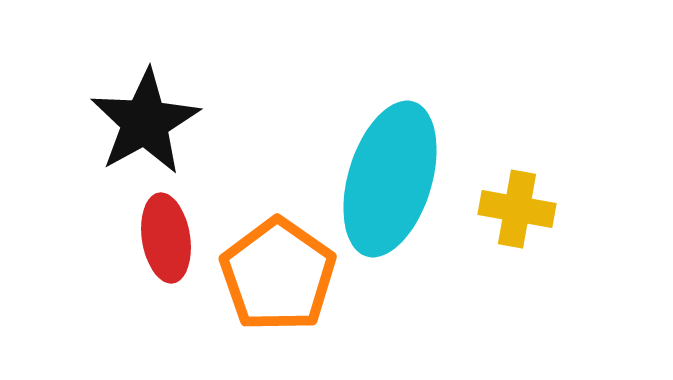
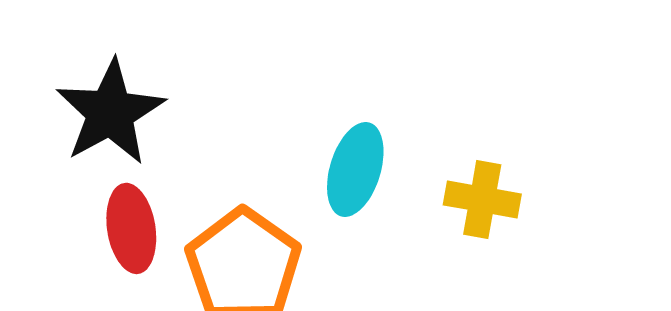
cyan ellipse: (390, 179) -> (355, 169), size x0.6

